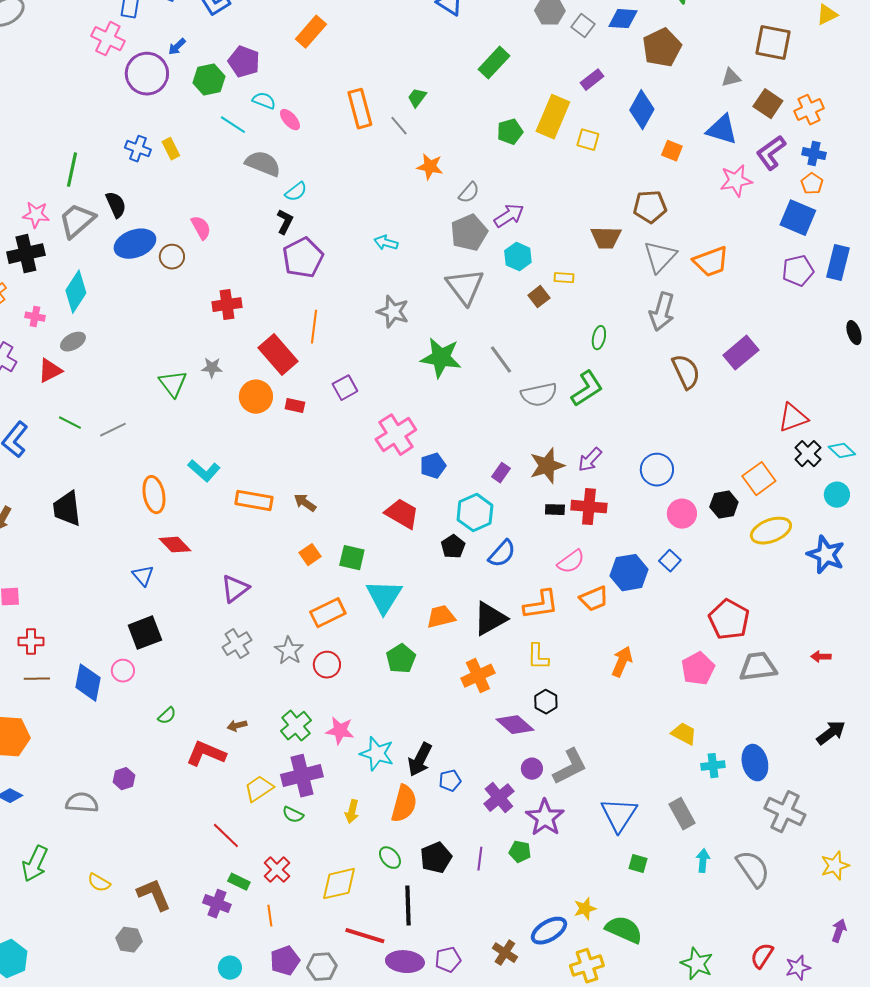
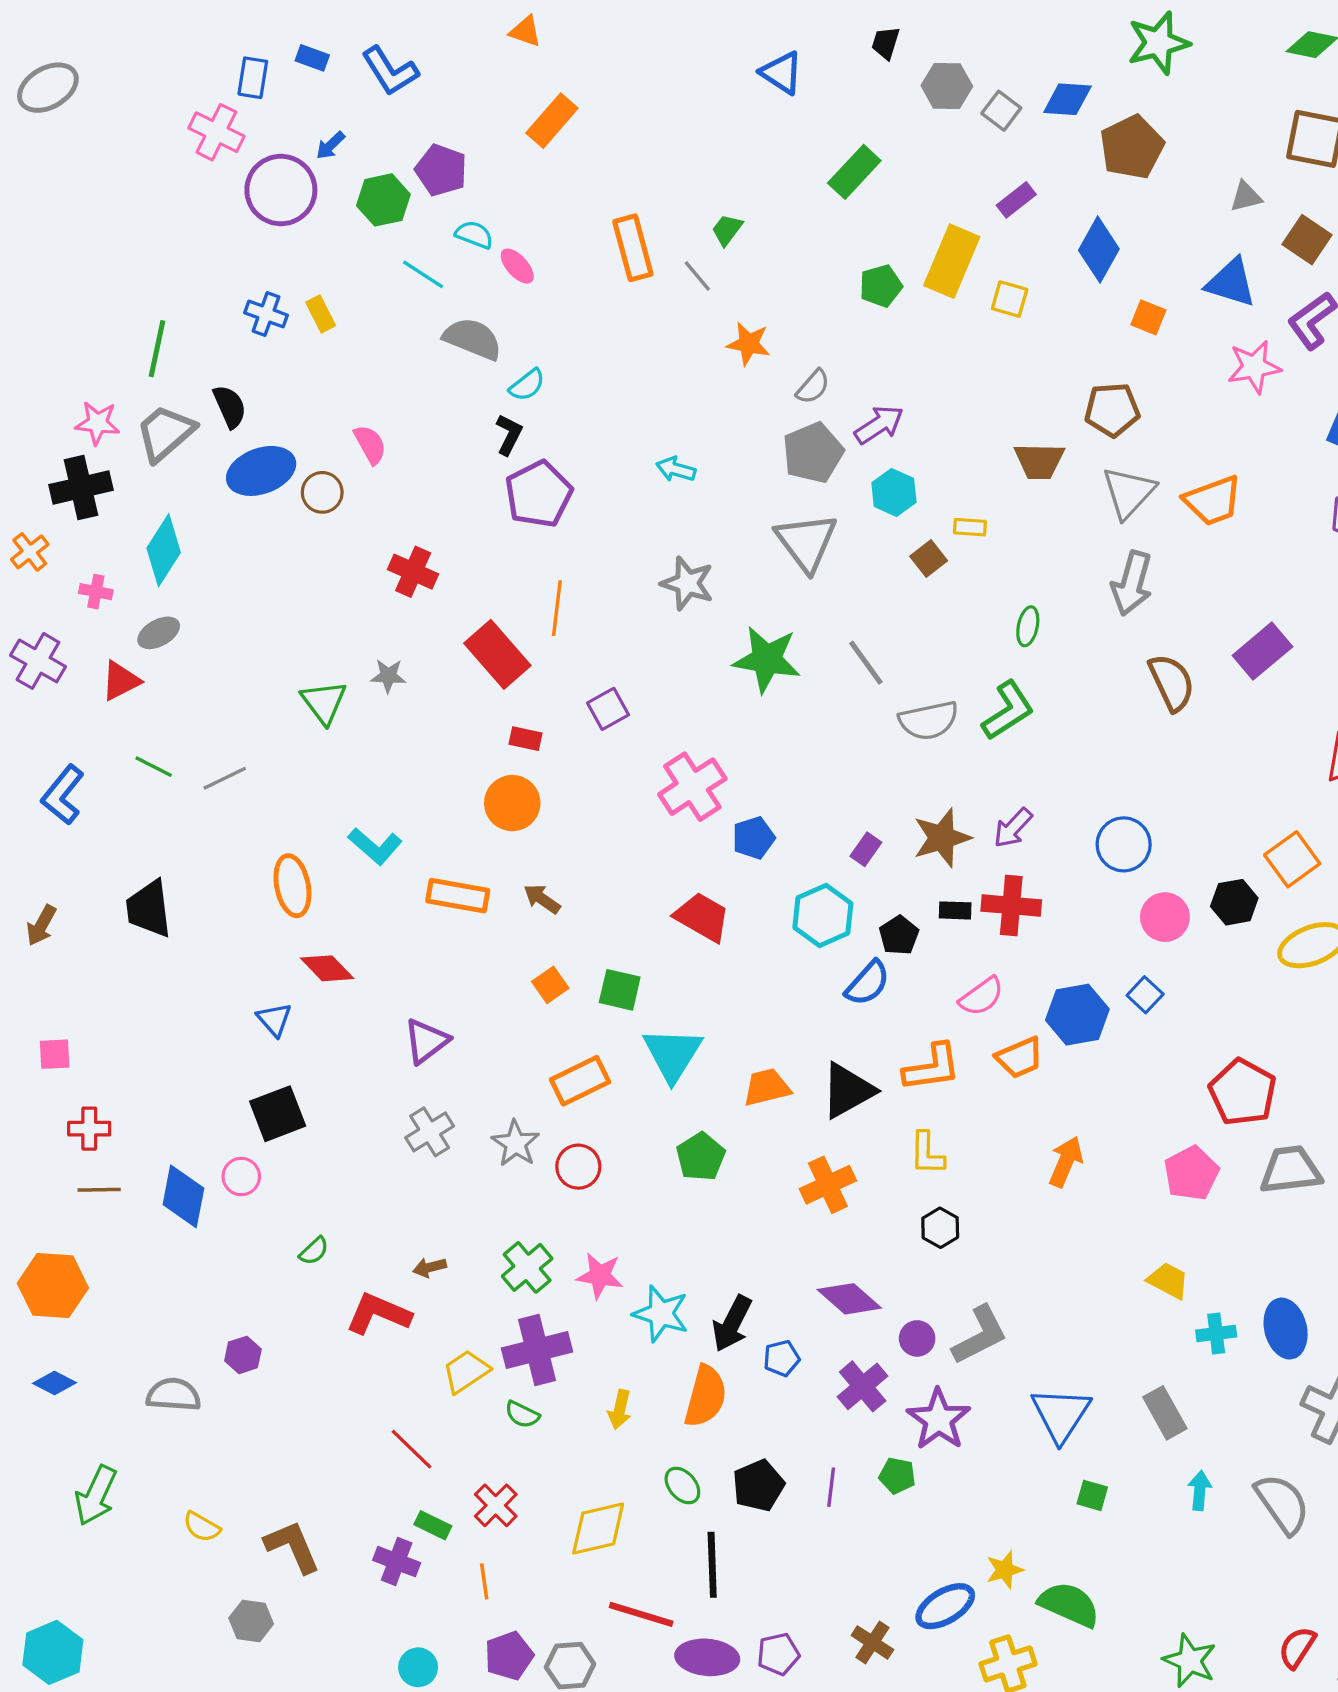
red cross: (227, 305) -> (413, 572), turned 32
orange circle: (256, 397) -> (512, 803), moved
black pentagon: (453, 547) -> (899, 935), moved
purple diamond: (515, 725) -> (849, 1299), moved

